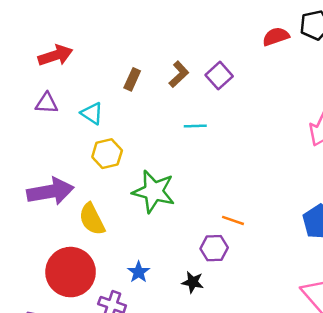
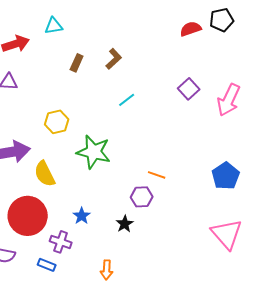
purple square: (219, 76) -> (189, 89), moved
cyan triangle: (92, 113) -> (54, 26), moved, turned -42
cyan line: (195, 126) -> (127, 100), turned -36
black star: (193, 282) -> (125, 224), turned 30

